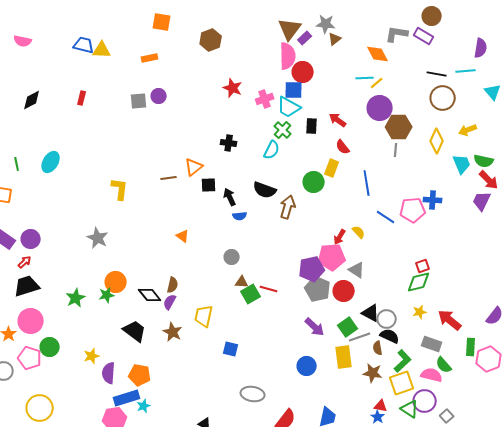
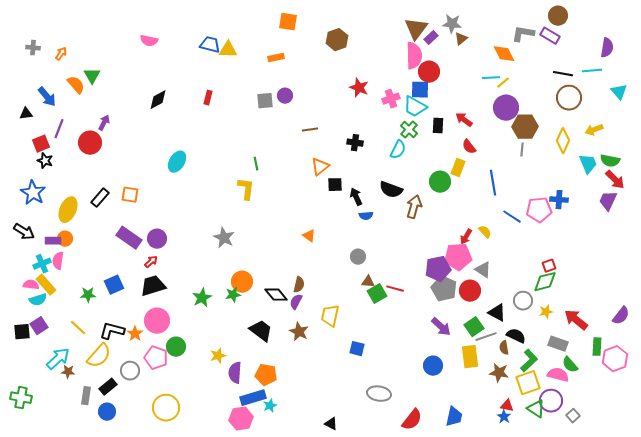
green line: (17, 164) -> (256, 164), moved
brown line: (169, 178) -> (310, 130), moved
gray circle: (387, 319) -> (523, 301), moved

